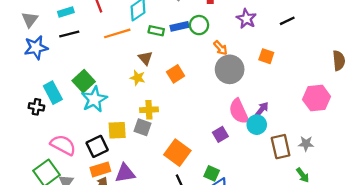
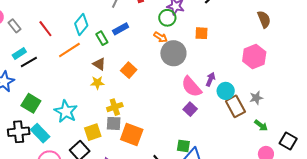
cyan rectangle: (66, 12) -> (19, 53), moved
green circle: (199, 25) -> (167, 18), moved
green rectangle: (156, 31) -> (102, 38), turned 64
green square: (84, 81) -> (31, 103), moved
cyan rectangle: (53, 93) -> (40, 133), moved
black cross: (36, 107) -> (19, 132), size x1.5
cyan circle: (257, 125) -> (226, 91), moved
purple square: (220, 134) -> (190, 109), moved
orange square: (177, 153) -> (132, 135), moved

